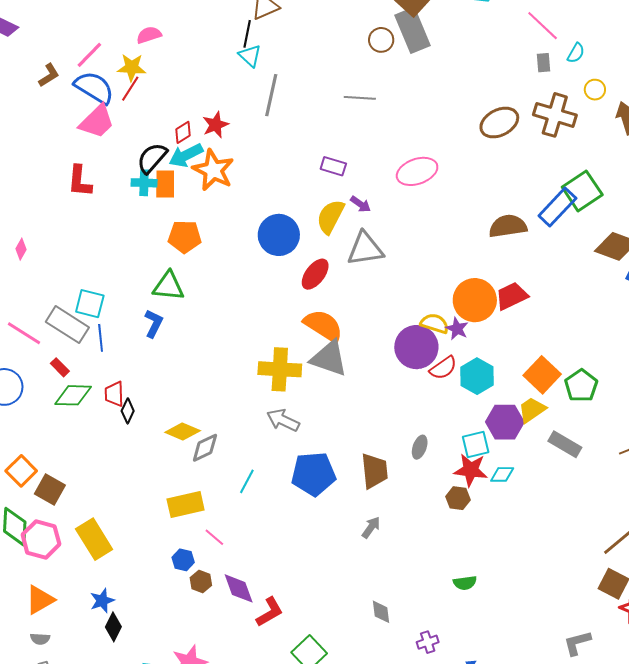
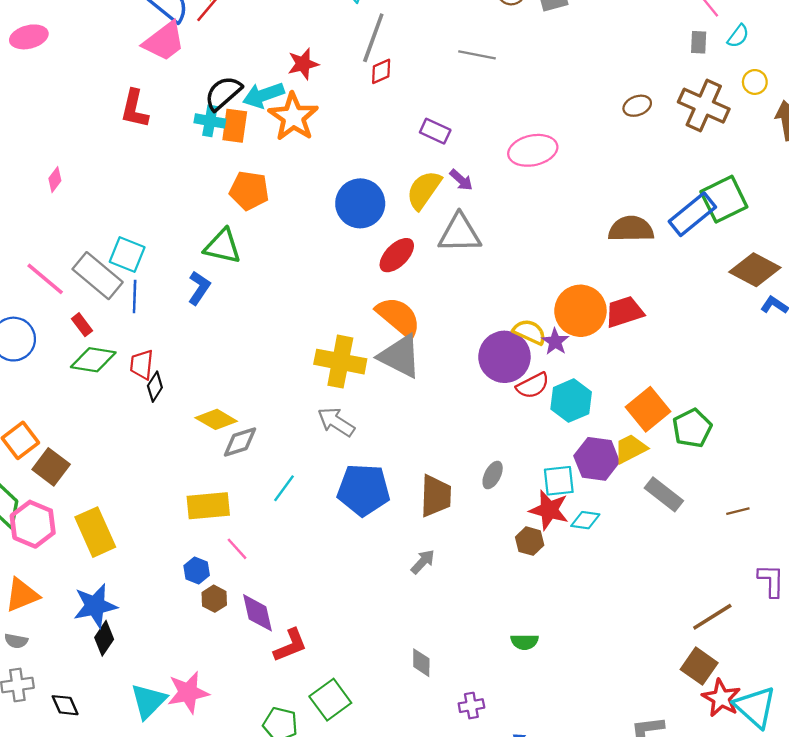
brown ellipse: (499, 123) -> (637, 106), size x0.6
red diamond: (183, 132) -> (381, 71), moved
blue star: (102, 601) -> (95, 606), size x1.5

